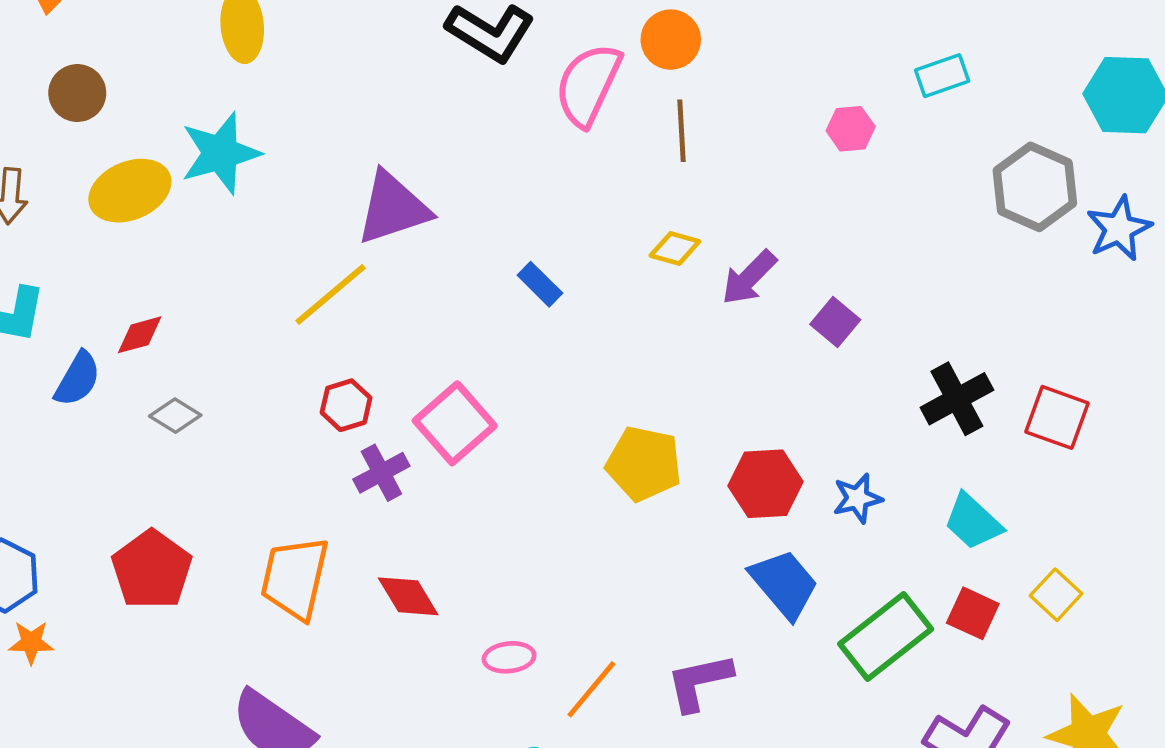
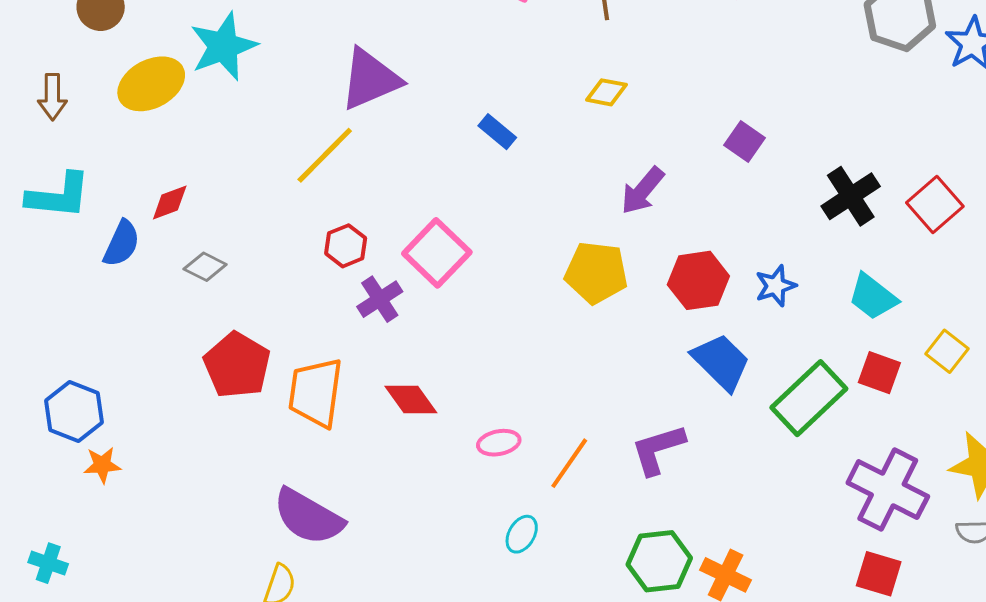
purple arrow: (749, 278) -> (643, 191), moved
red square: (1057, 417) -> (935, 204), turned 34
red pentagon: (152, 570) -> (237, 365), moved

